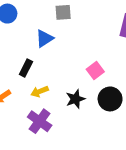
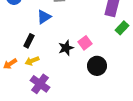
yellow arrow: (40, 92) -> (32, 61), moved
black star: (75, 99) -> (66, 48), moved

